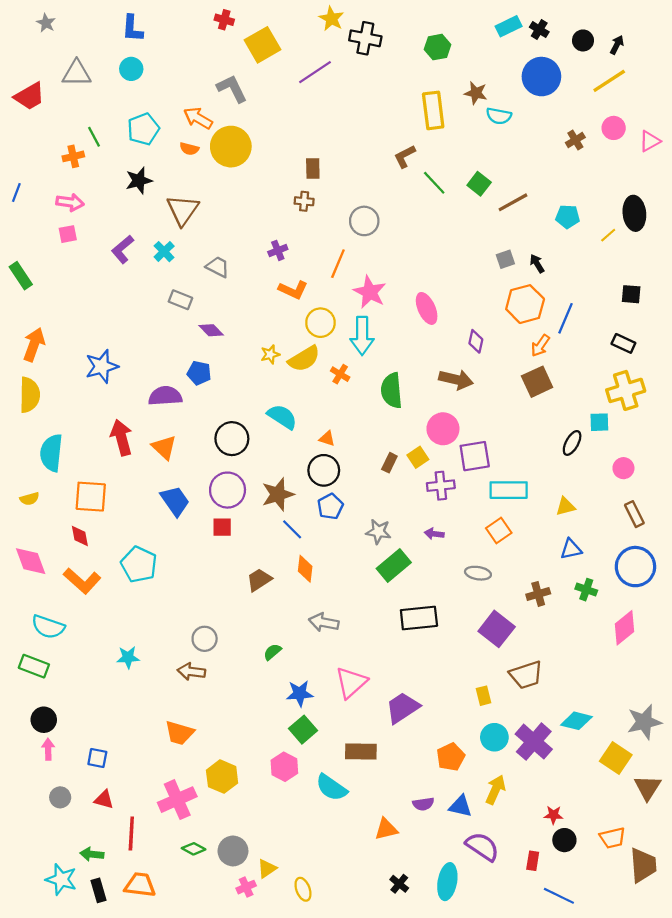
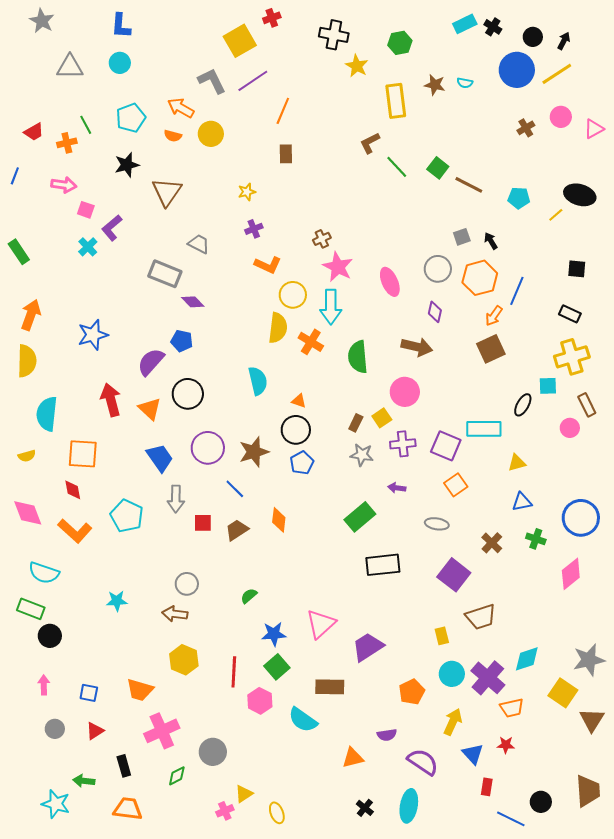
yellow star: (331, 19) -> (357, 66), moved
red cross: (224, 20) -> (272, 18), moved, turned -36
gray star: (46, 23) -> (42, 21), size x1.4
purple line: (315, 72) -> (253, 81), moved
blue circle: (541, 77) -> (517, 70), moved
red trapezoid: (30, 96) -> (34, 132), moved, size x0.7
cyan semicircle: (499, 116) -> (465, 83), moved, size x0.7
yellow circle: (231, 147) -> (211, 134), size x0.7
brown cross: (304, 201) -> (322, 239), moved, turned -30
brown line: (513, 202) -> (469, 185), turned 56
black ellipse: (634, 213) -> (580, 195), turned -68
gray circle: (364, 221) -> (438, 269), moved
pink square: (68, 234) -> (86, 210), moved, turned 30
cyan cross: (164, 252) -> (88, 247), moved
orange line: (338, 264) -> (283, 111), moved
gray rectangle: (180, 300) -> (165, 274), size x1.5
yellow star: (270, 354) -> (247, 192), moved
yellow semicircle: (304, 359) -> (278, 328), turned -52
orange cross: (340, 374) -> (311, 342), size x1.4
purple semicircle: (165, 396) -> (151, 362), turned -44
cyan semicircle: (282, 417) -> (258, 381), turned 44
black circle: (232, 439) -> (188, 394), moved
purple square: (475, 456) -> (446, 446), moved, turned 32
cyan rectangle: (509, 490) -> (484, 429), moved
brown rectangle: (634, 514) -> (587, 405), moved
red square: (222, 527) -> (203, 523), moved
blue line: (292, 529) -> (235, 489), moved
gray star: (378, 532) -> (362, 455), moved
brown cross: (538, 594) -> (492, 543), turned -30
gray arrow: (324, 622) -> (176, 499), moved, turned -100
black circle: (44, 720) -> (50, 636), moved
cyan diamond: (576, 721) -> (527, 659), turned -32
orange trapezoid: (179, 733) -> (140, 690), moved
yellow hexagon: (222, 777) -> (184, 660), moved
red triangle: (104, 800) -> (95, 731), turned -48
blue triangle: (460, 806) -> (473, 754), moved, turned 35
red line: (131, 833) -> (234, 672), moved
orange trapezoid: (613, 838) -> (512, 708), moved
black circle: (564, 840) -> (541, 802), moved
purple semicircle: (482, 847) -> (423, 762), moved
green diamond: (194, 849) -> (177, 776), turned -55
gray circle: (233, 851) -> (213, 752), moved
black rectangle: (98, 890) -> (124, 766), moved

